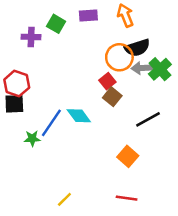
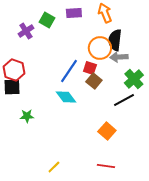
purple cross: (31, 37) -> (26, 31), turned -35
black semicircle: (137, 48) -> (115, 40), turned 115
green cross: (160, 69) -> (134, 79), moved
red square: (107, 81) -> (90, 68), turned -32
blue line: (51, 123) -> (69, 71), moved

